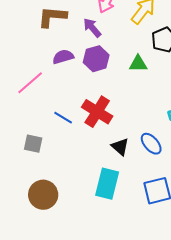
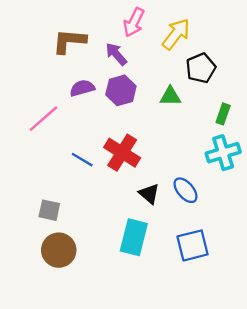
gray square: (33, 144) -> (49, 210), moved

